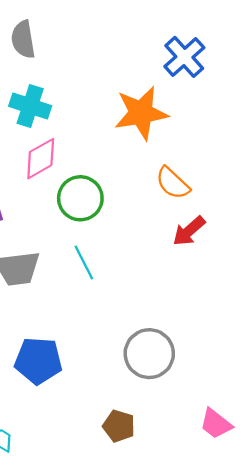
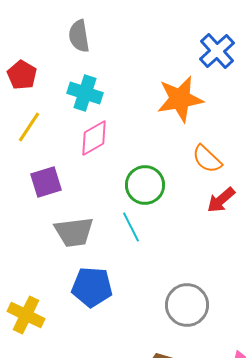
green circle: (80, 198) -> (145, 185), moved
blue pentagon: (38, 361) -> (92, 287), moved

